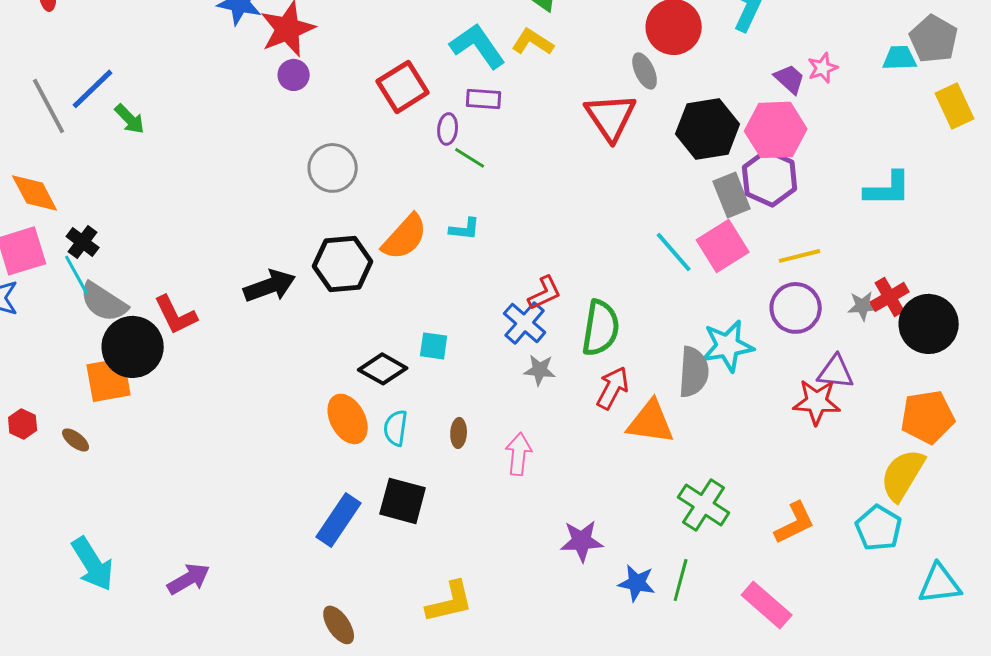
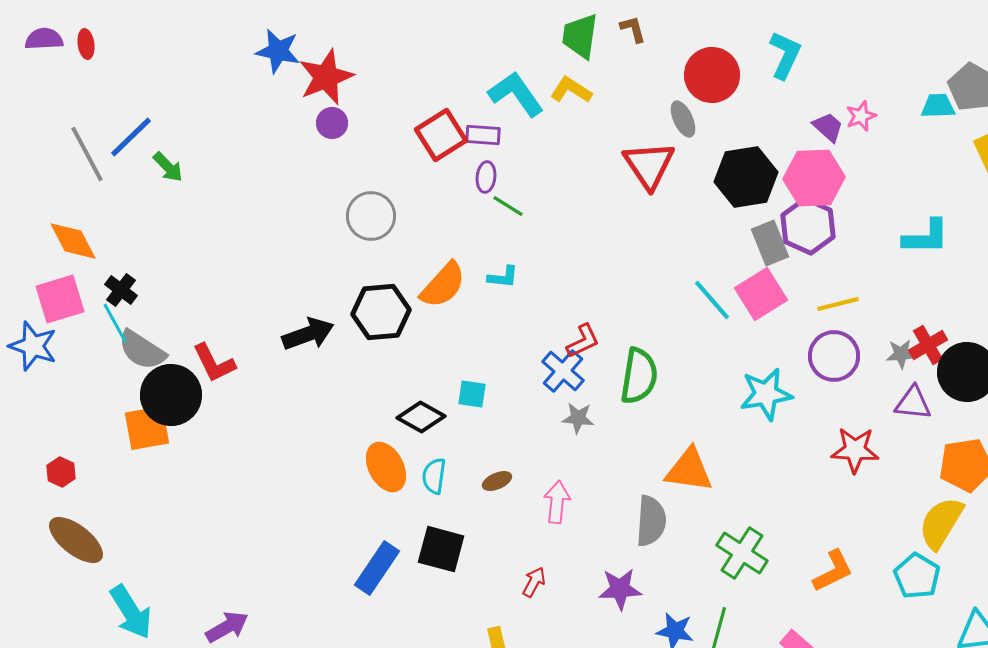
purple rectangle: (484, 99) -> (483, 135), moved
gray semicircle: (694, 372) -> (651, 521), moved
purple triangle: (836, 372) -> (913, 403), moved
red arrow: (613, 388) -> (534, 582), moved, size x0.7
brown ellipse: (459, 433) -> (497, 481), turned 64
brown ellipse: (76, 440) -> (76, 540), moved, size x2.0

